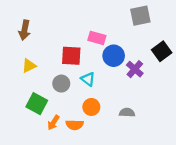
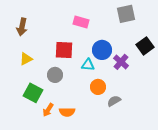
pink rectangle: (97, 38) -> (81, 22), moved
cyan triangle: (88, 79) -> (88, 65), moved, turned -32
orange circle: (91, 107) -> (98, 87), moved
gray semicircle: (127, 113) -> (114, 101), turned -32

